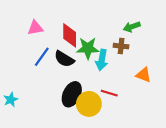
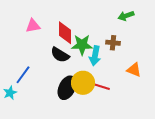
green arrow: (132, 27) -> (126, 16), moved
blue line: (42, 57) -> (23, 75), moved
yellow circle: (89, 104) -> (83, 83), moved

